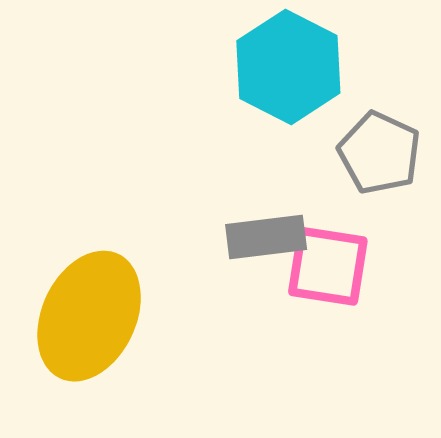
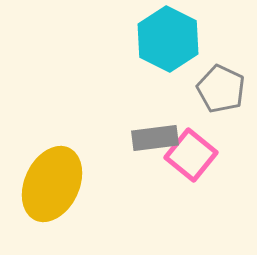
pink square: (328, 266) -> (191, 155), turned 30

